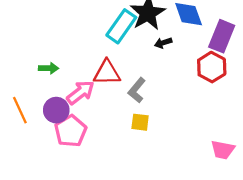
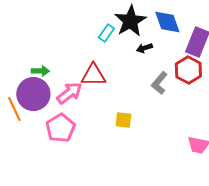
cyan rectangle: (121, 26) -> (106, 33), size x0.6
gray L-shape: (137, 90) -> (159, 83), moved
purple circle: (56, 110) -> (33, 94), moved, size x1.4

